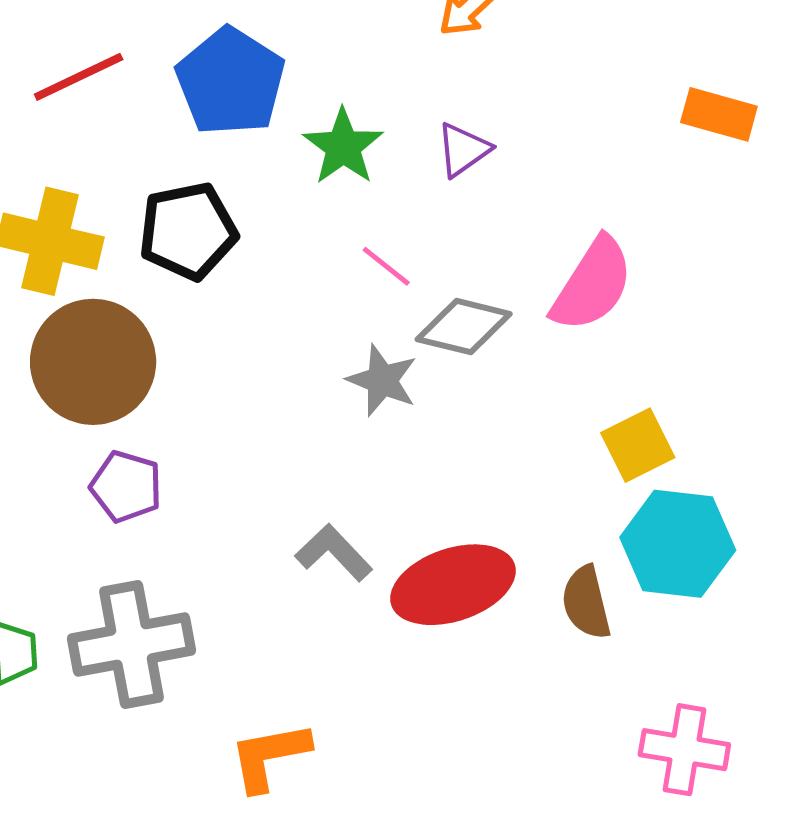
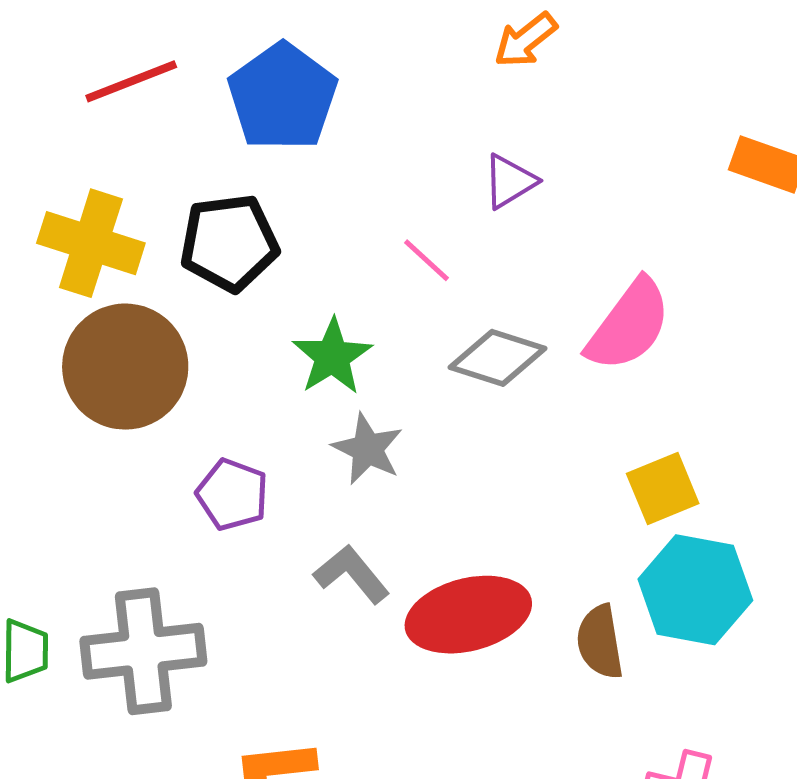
green star: (343, 147) -> (332, 357), moved
pink line: (386, 266) -> (427, 260), moved
gray star: (382, 380) -> (368, 449), moved
purple pentagon: (126, 487) -> (232, 495), moved

